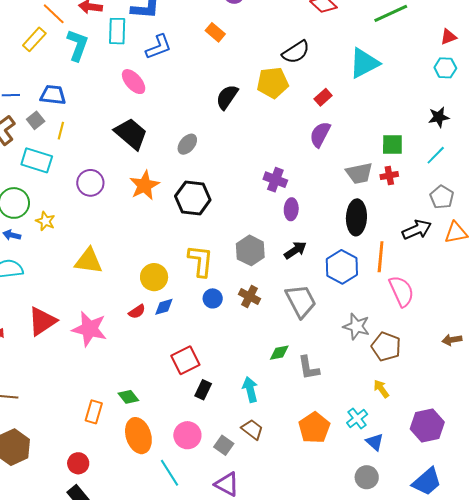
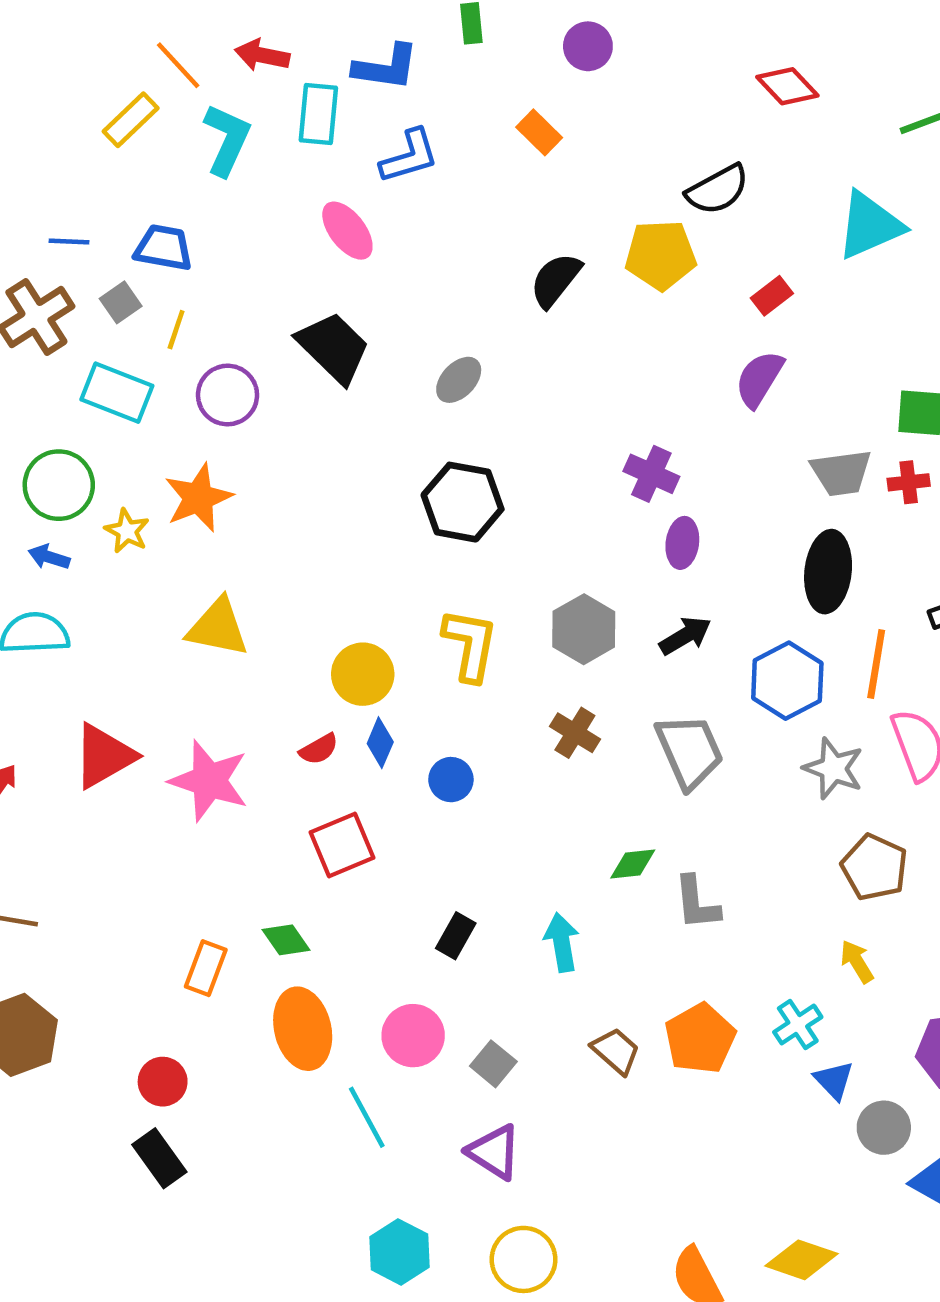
purple circle: (90, 183) -> (228, 395), moved
orange star: (144, 185) -> (198, 498), moved
blue circle: (213, 298) -> (451, 780), moved
blue diamond: (164, 307) -> (380, 743), turned -55
gray star: (356, 326) -> (833, 768), moved
red square: (185, 360) -> (342, 845), moved
brown trapezoid: (252, 429) -> (616, 1051), moved
gray circle: (367, 477) -> (884, 1128), moved

